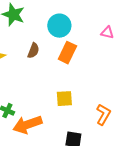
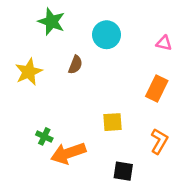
orange rectangle: (67, 53) -> (157, 89), moved

